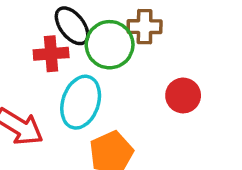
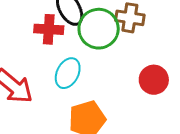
cyan ellipse: (81, 102) -> (68, 73), size x0.7

